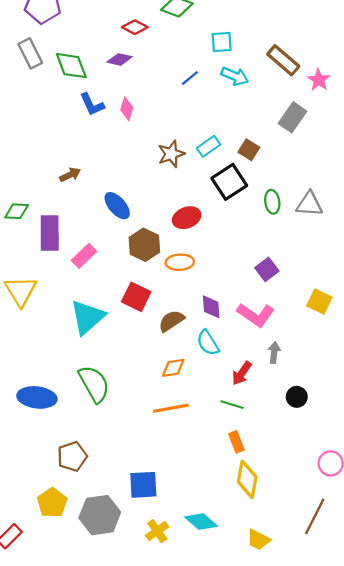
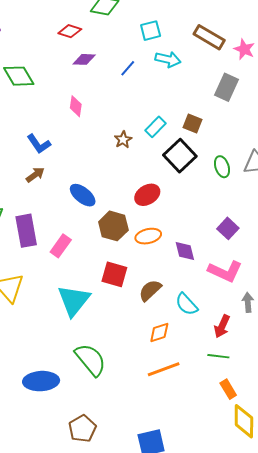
purple diamond: (120, 59) -> (84, 59), moved
blue L-shape: (92, 104) -> (39, 144), moved
brown star: (171, 154) -> (123, 140), size x0.7
purple diamond: (211, 307) -> (185, 251), moved

